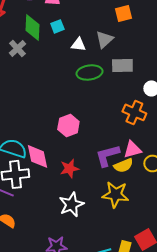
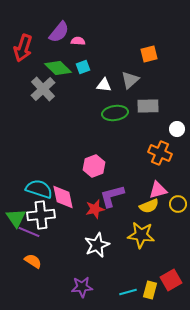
green diamond: (32, 27) -> (58, 68), turned -48
gray cross: (17, 48) -> (43, 89), size x1.4
purple L-shape: (107, 155) -> (112, 196), moved

